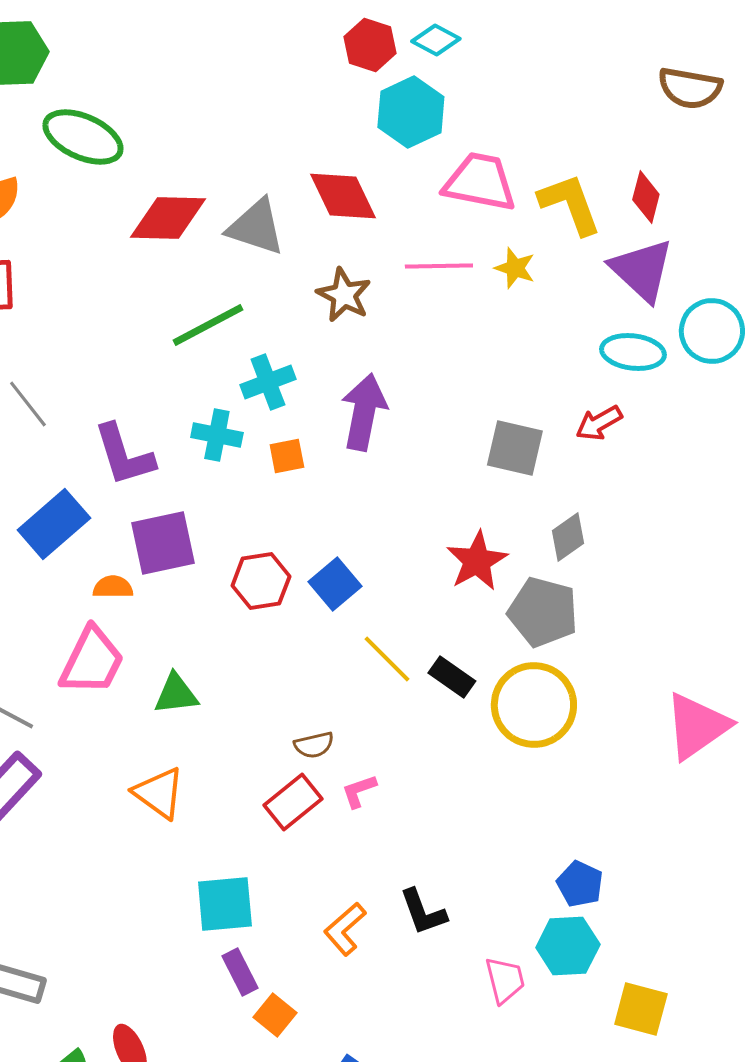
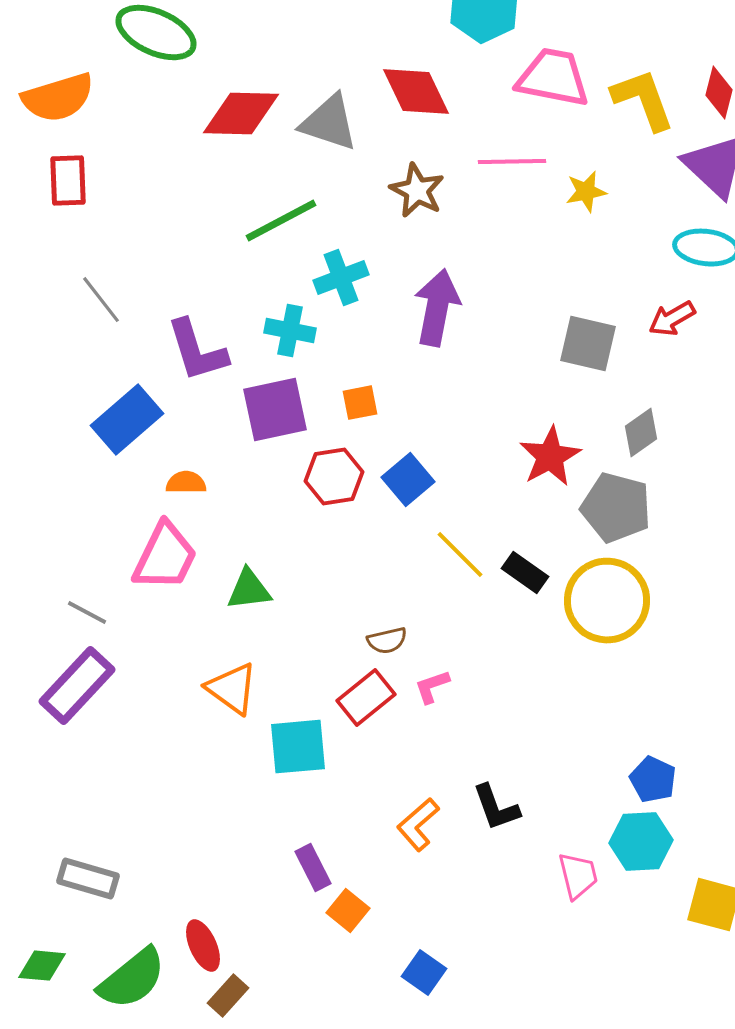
yellow star: (515, 268) -> (586, 192), moved, turned -30
orange square: (287, 456) -> (360, 403), moved
purple square: (163, 543) -> (275, 410), moved
cyan square: (225, 904) -> (298, 747), moved

